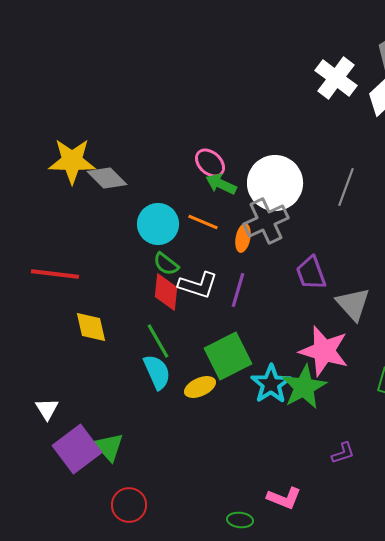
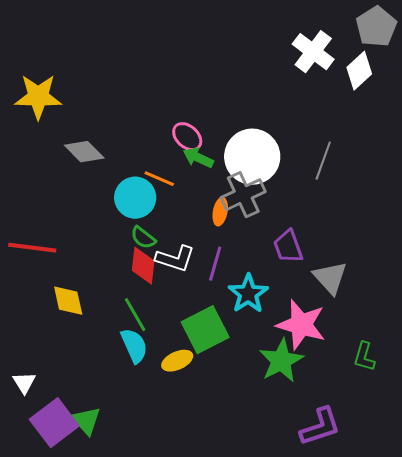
yellow star: (72, 161) -> (38, 97), moved
orange line: (203, 222) -> (159, 179), moved
cyan star: (271, 384) -> (248, 294), moved
purple L-shape: (343, 453) -> (320, 427), size x1.8

